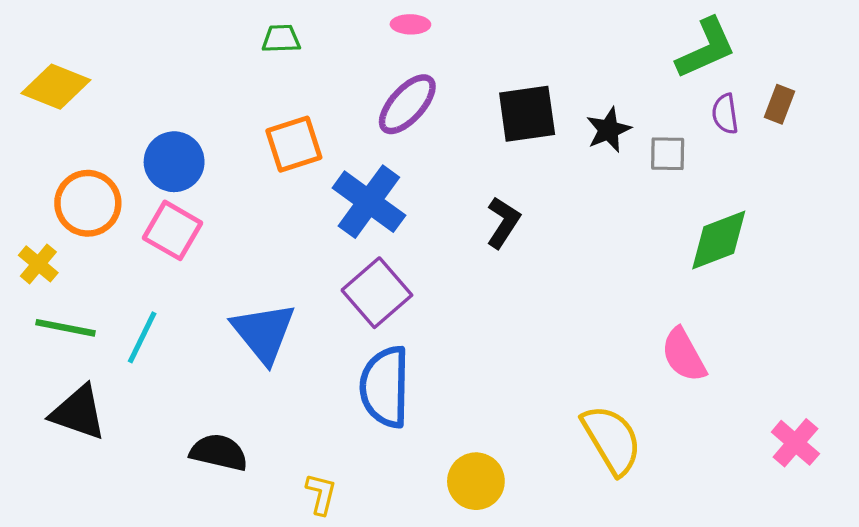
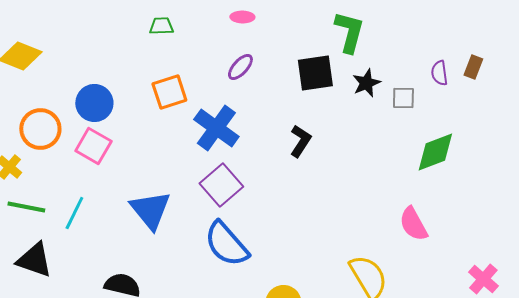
green L-shape: (706, 48) -> (349, 32), moved, turned -51
purple ellipse: (407, 104) -> (240, 67), size x0.7
blue semicircle: (385, 387) -> (226, 244), turned -42

